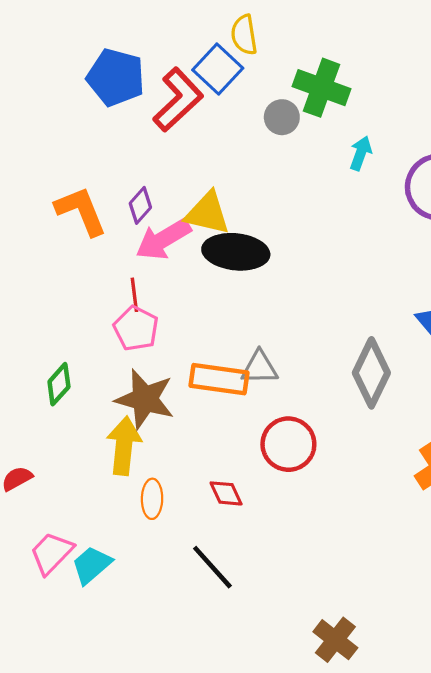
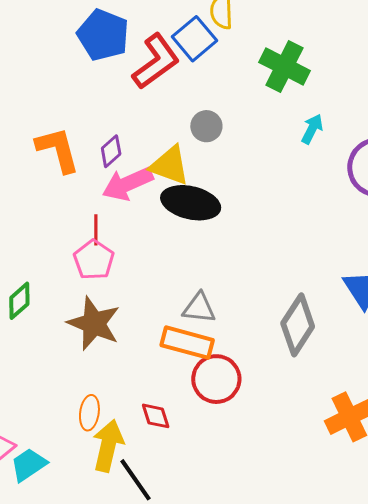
gray circle: (282, 117) -> (206, 126), moved
orange rectangle: (219, 379) -> (187, 343), moved
yellow arrow: (124, 446) -> (108, 446), moved

